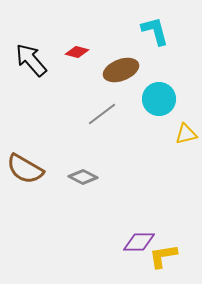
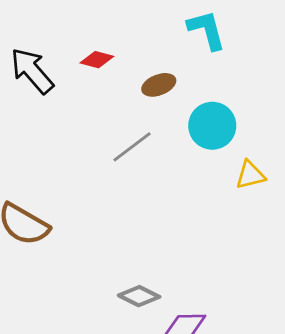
brown ellipse: (121, 70) -> (159, 85), size x0.7
gray diamond: (83, 177) -> (139, 296), moved

